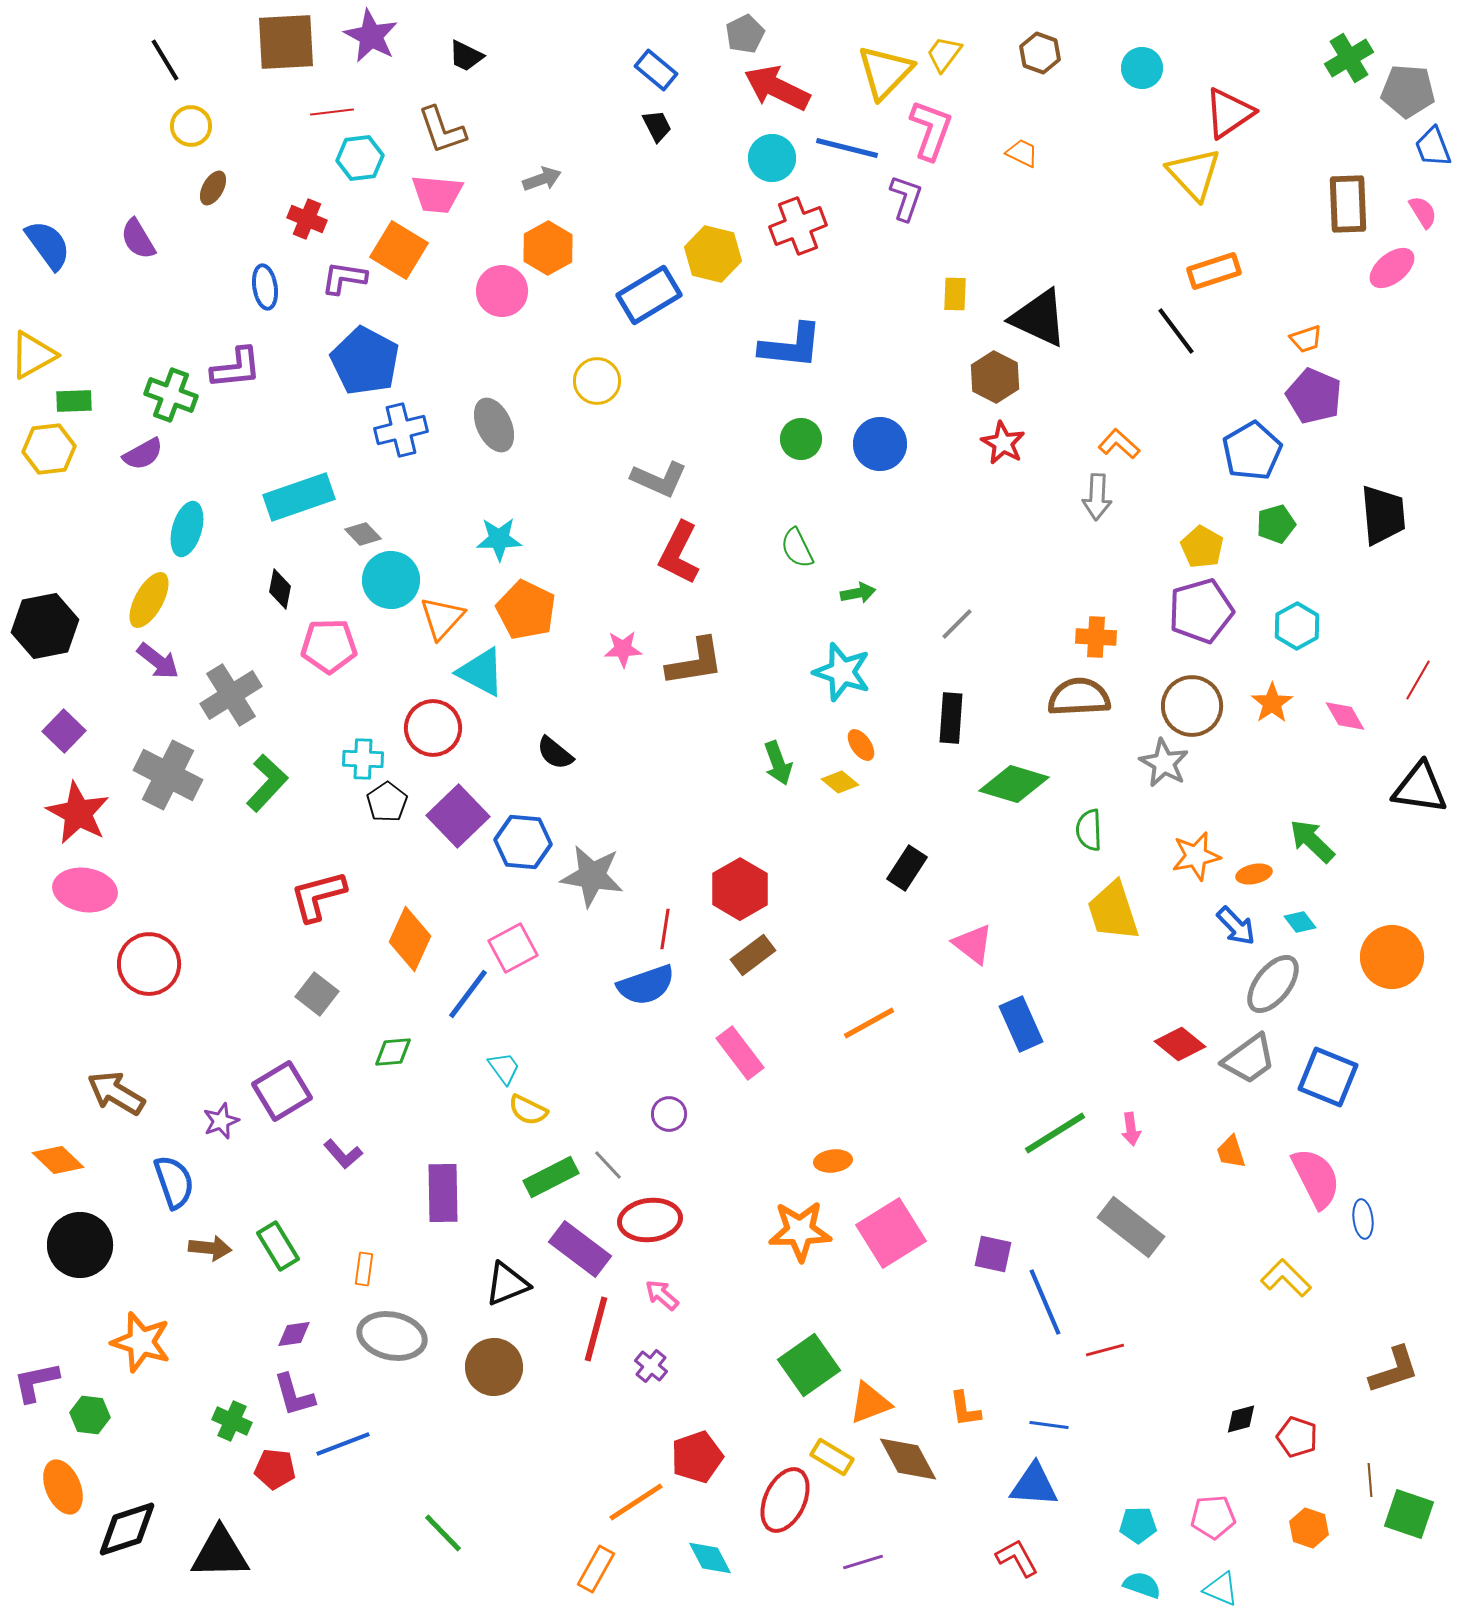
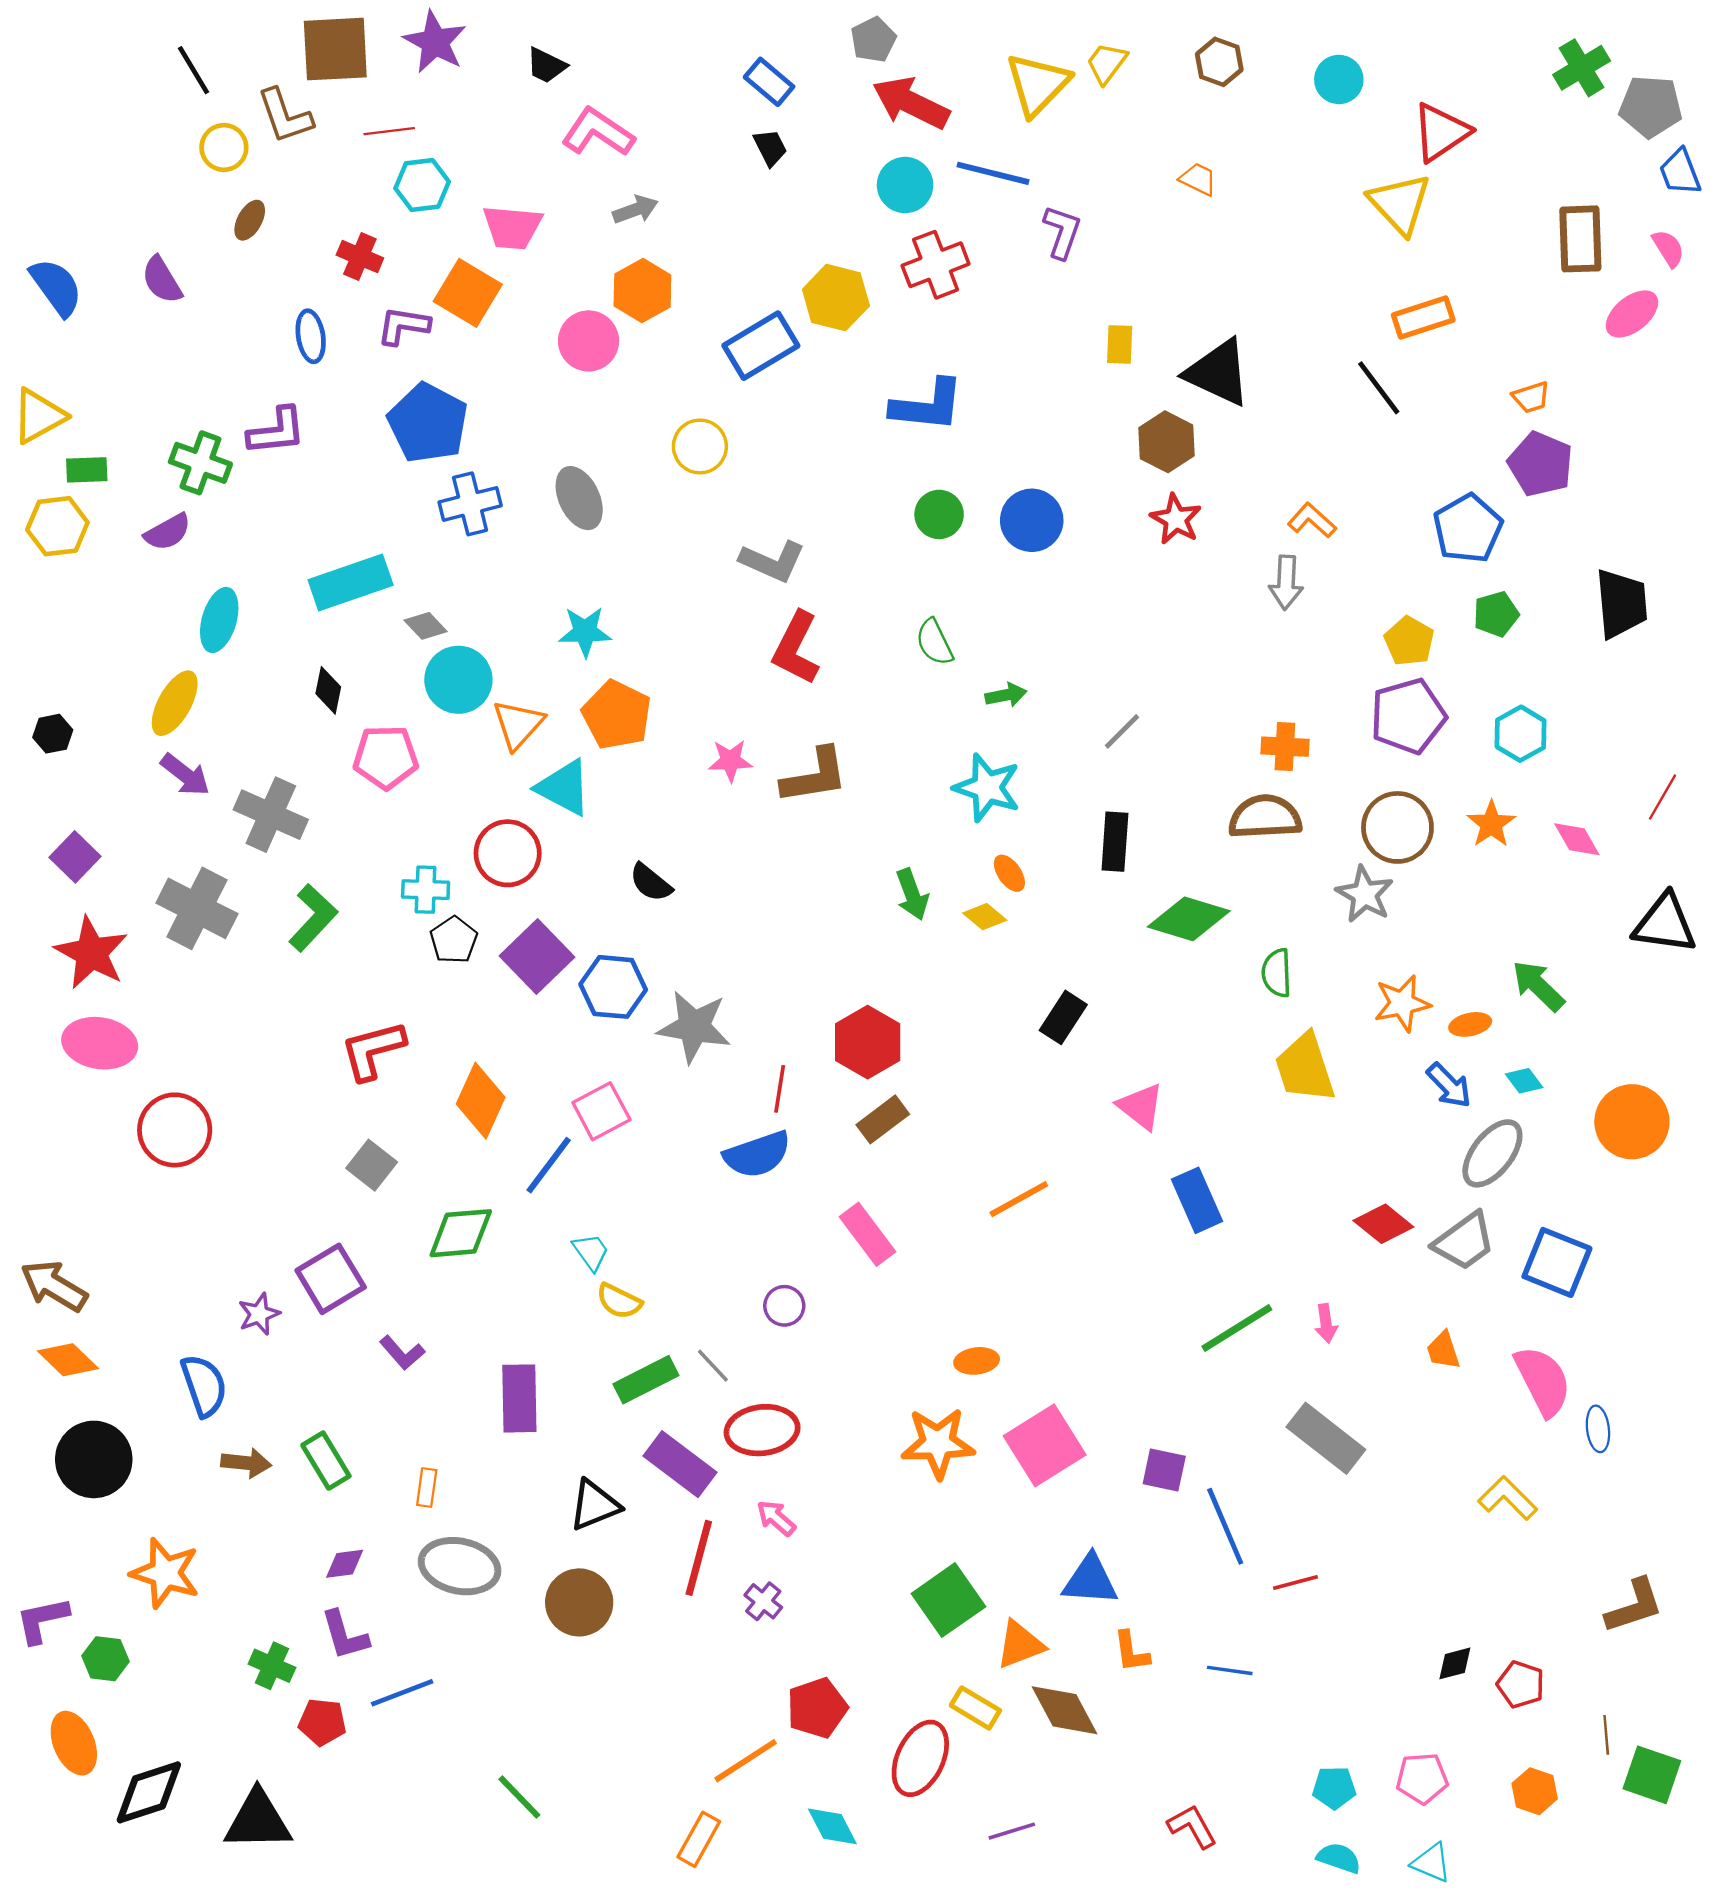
brown L-shape: (442, 130) -> (285, 116), moved
pink L-shape: (931, 130) -> (598, 132), moved, turned -76
black hexagon: (45, 626) -> (53, 734), size x0.5
gray cross: (231, 695) -> (271, 815), turned -34
green diamond: (393, 1052) -> (461, 1233), size x1.5
brown arrow: (116, 1093) -> (54, 1286), moved
blue triangle: (1034, 1485) -> (1090, 1580), moved

